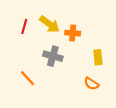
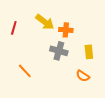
red line: (24, 26) -> (14, 28), moved
gray cross: (53, 56) -> (59, 51), moved

